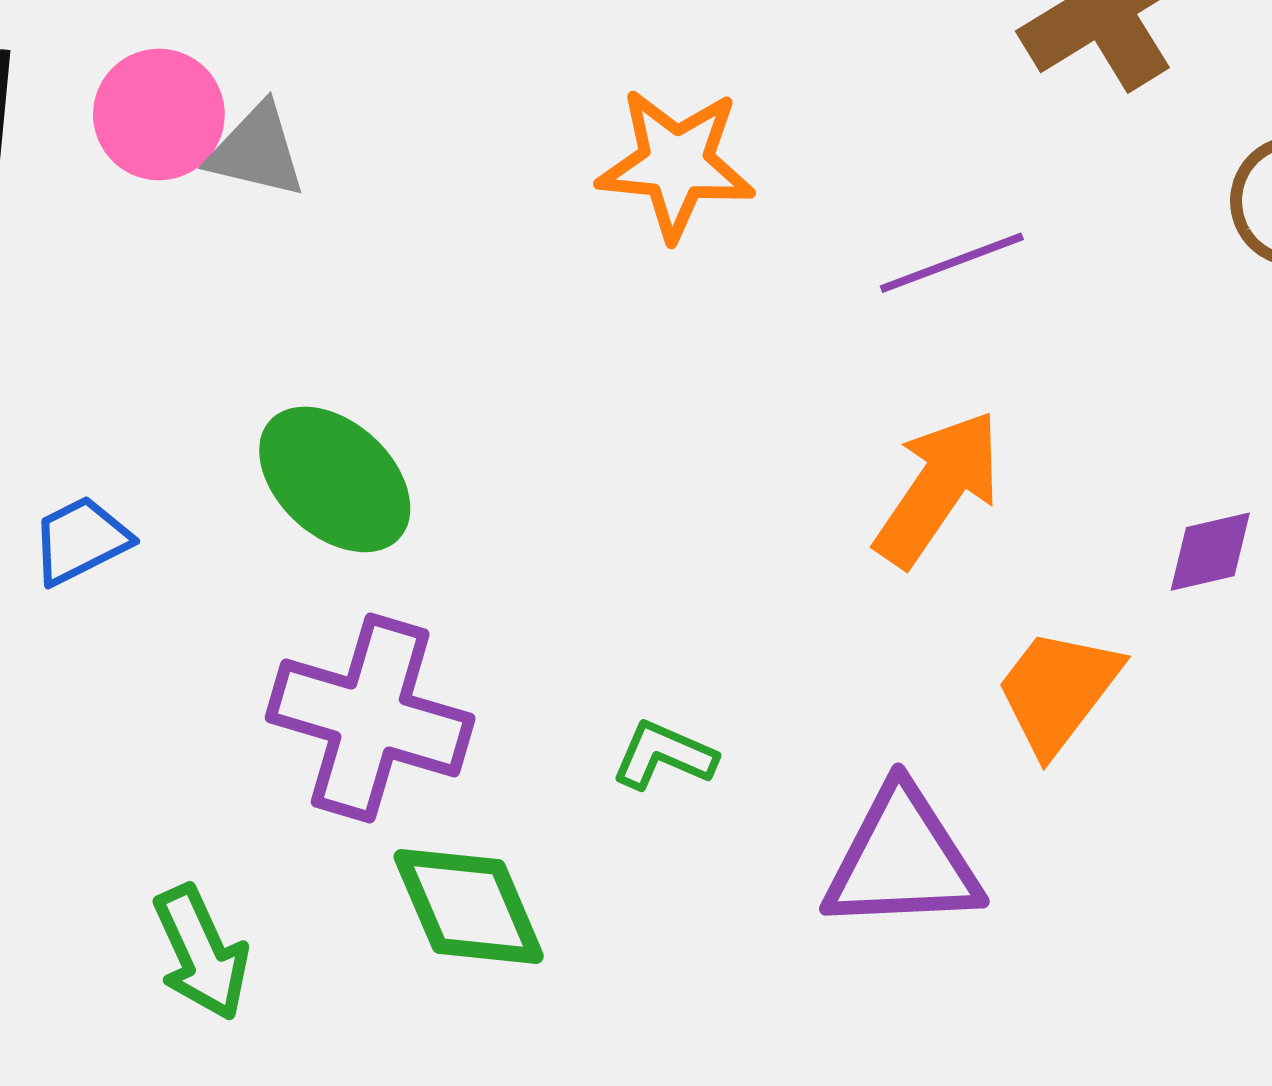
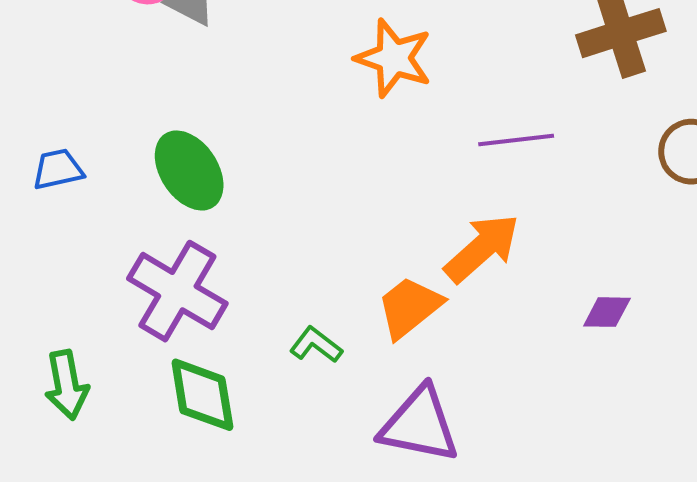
orange trapezoid: (1058, 691) -> (410, 307), moved

